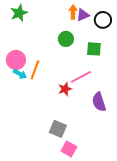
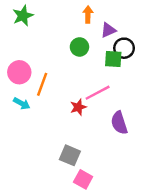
purple triangle: (83, 15) -> (108, 30), moved
black circle: (103, 20) -> (124, 48), moved
cyan arrow: (20, 74) -> (22, 104), moved

